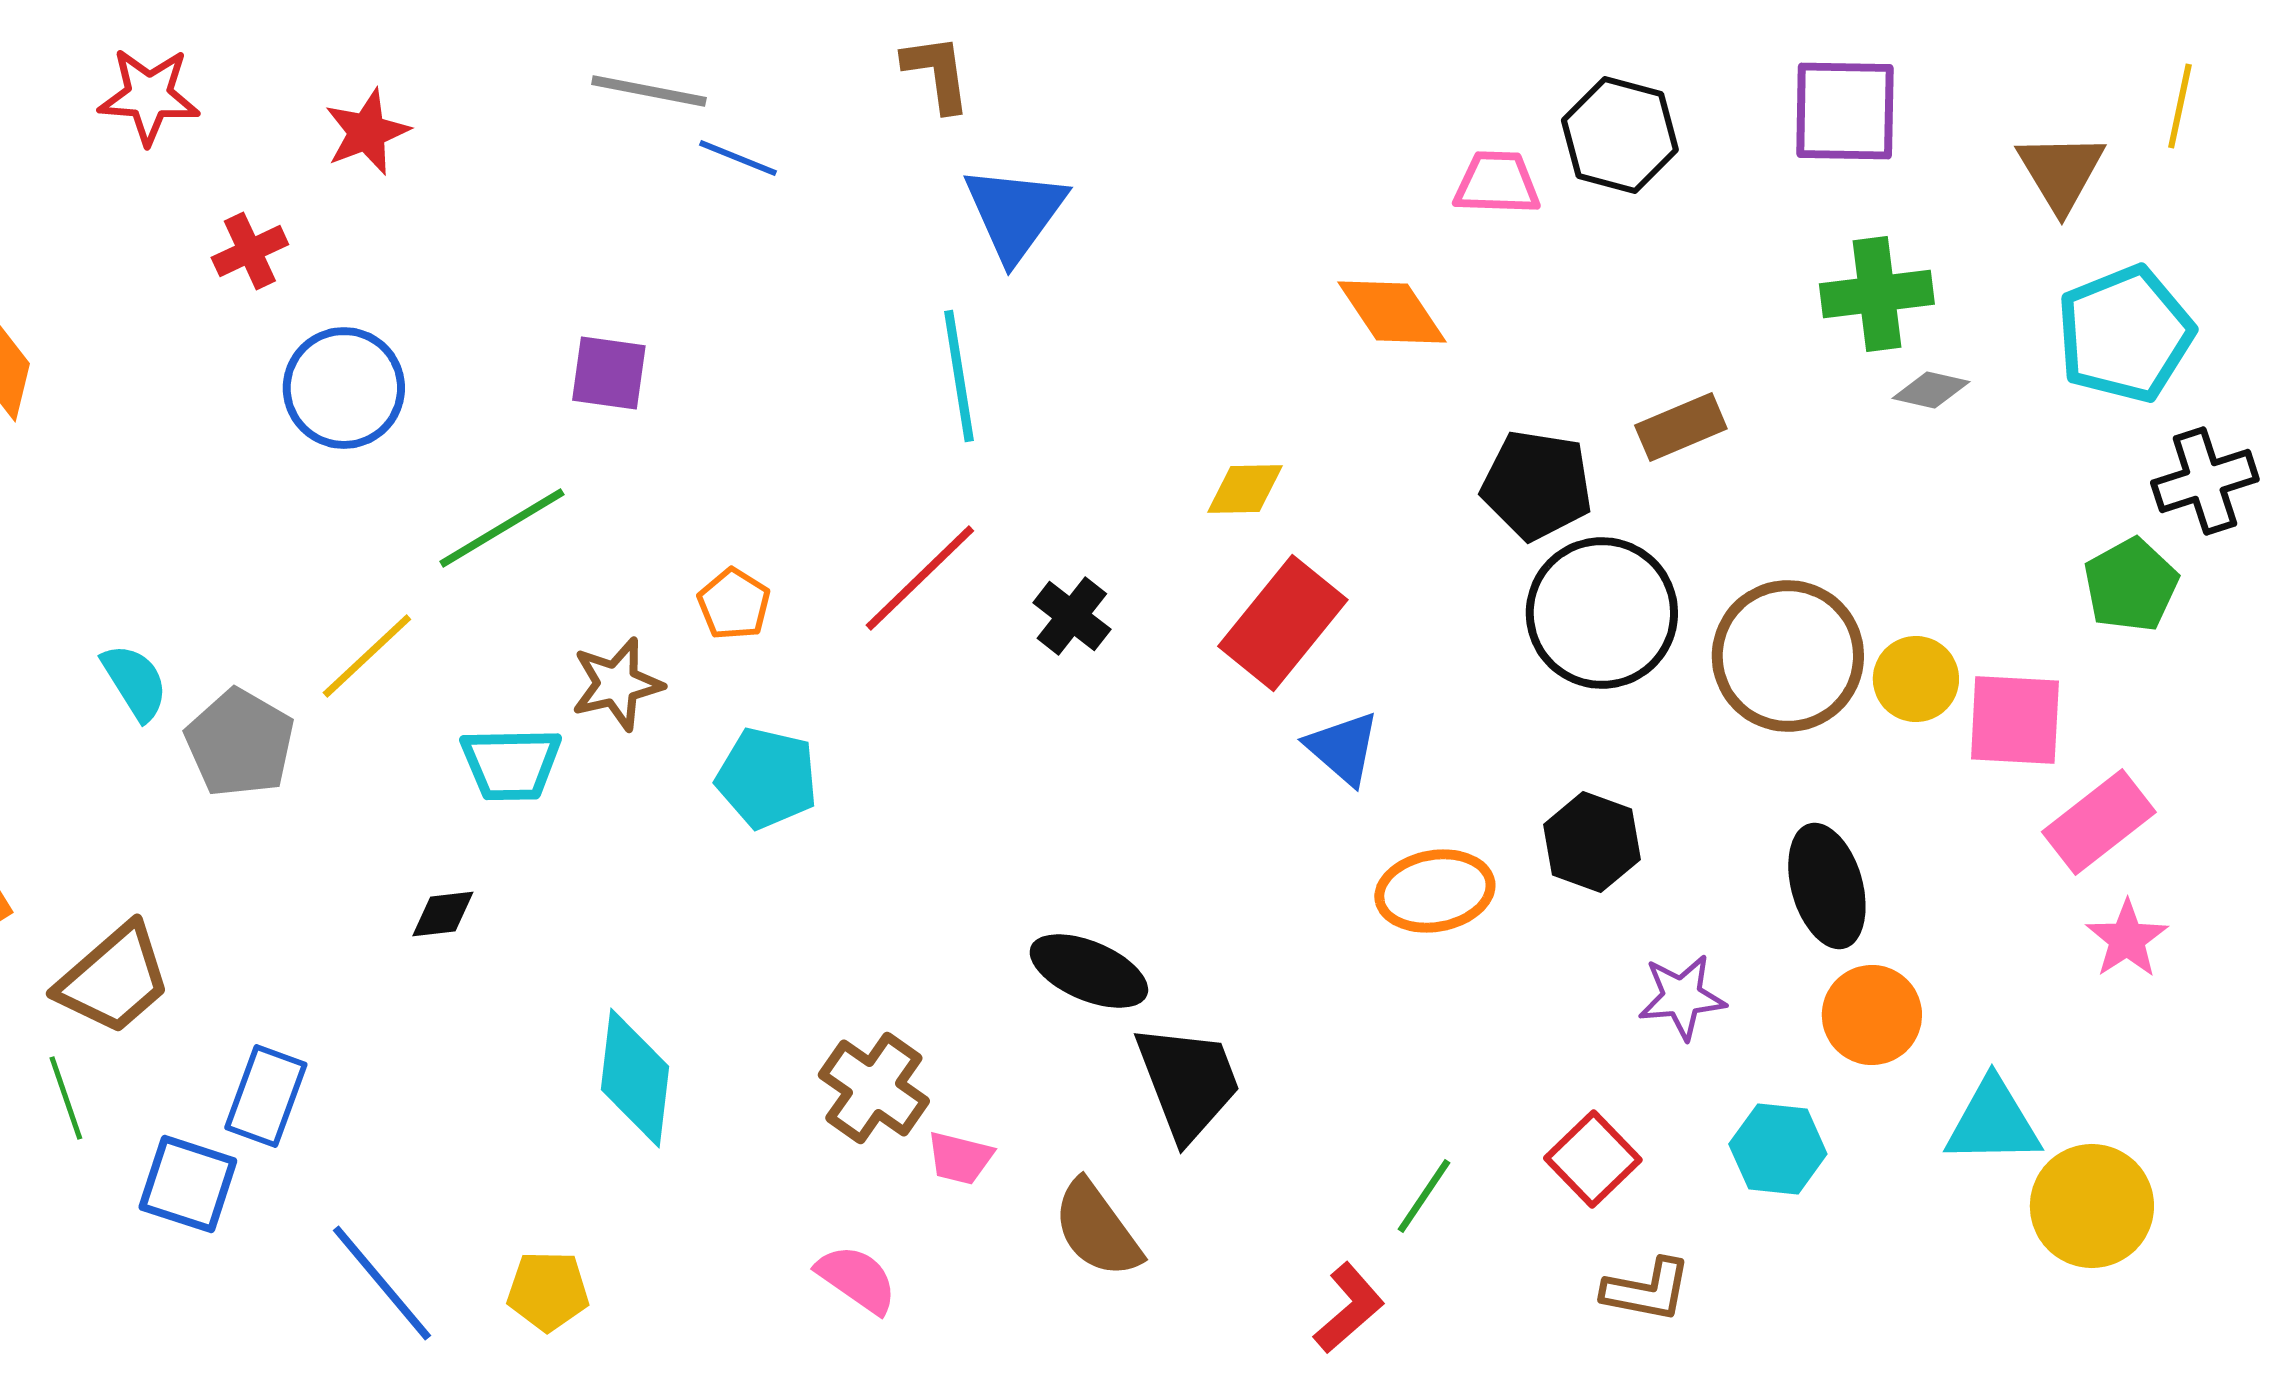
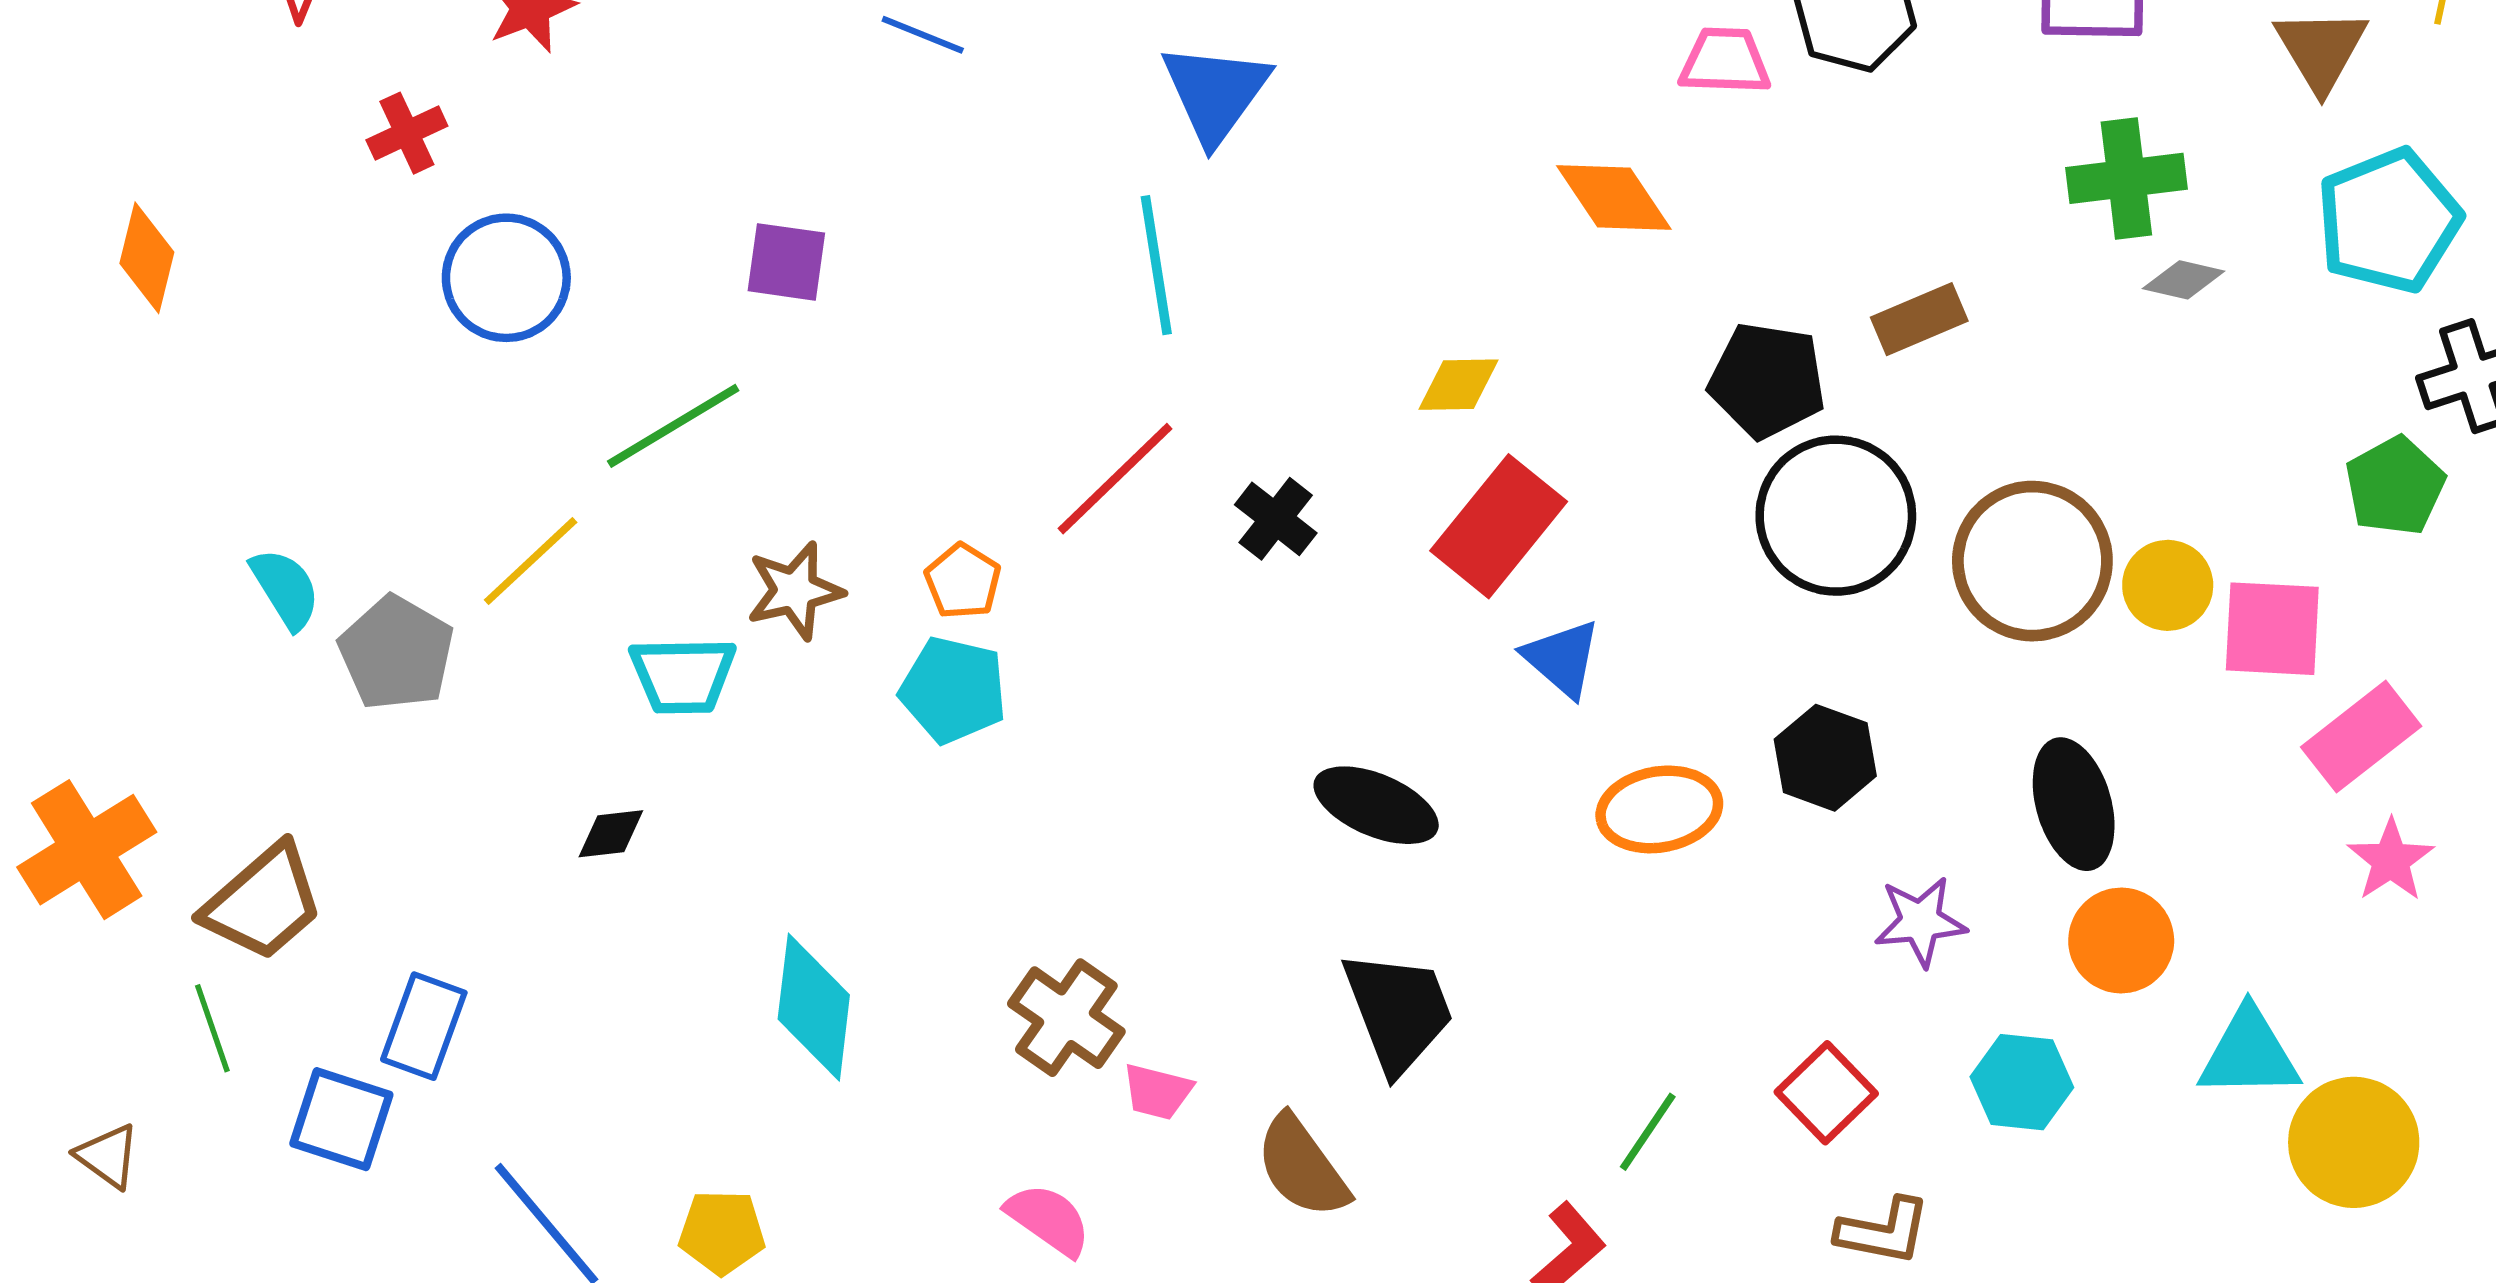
orange pentagon: (734, 604) -> (963, 581), moved
black ellipse: (1089, 971) -> (1376, 805), moved

